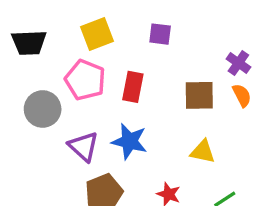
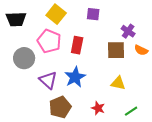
yellow square: (97, 34) -> (56, 14), turned -30
purple cross: (238, 63) -> (128, 31), moved
orange semicircle: (242, 95) -> (141, 50), turned 144
blue star: (129, 141) -> (75, 77), turned 30

